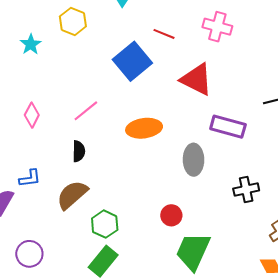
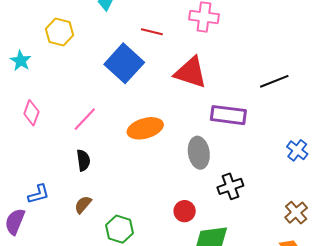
pink diamond: (32, 115) -> (31, 113), moved
black cross: (246, 190) -> (230, 186), moved
brown semicircle: (72, 195) -> (83, 205), size x0.6

